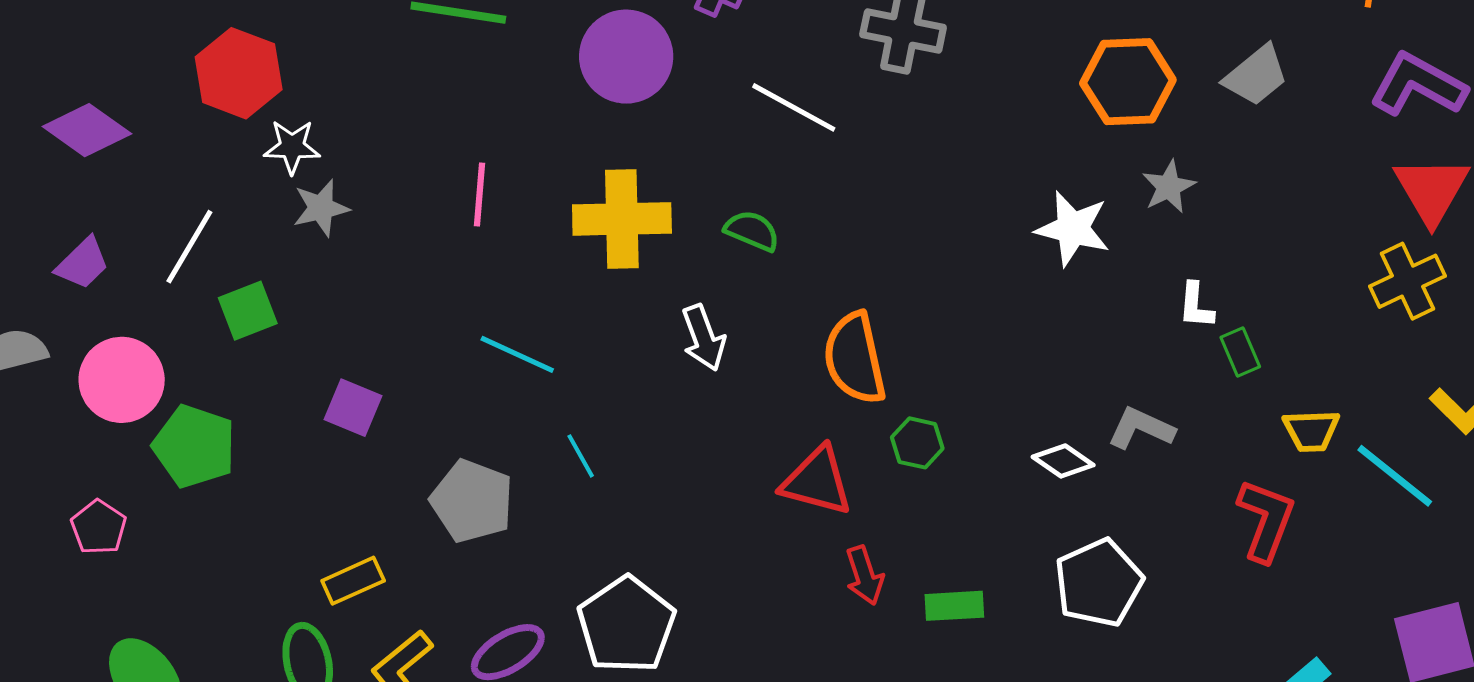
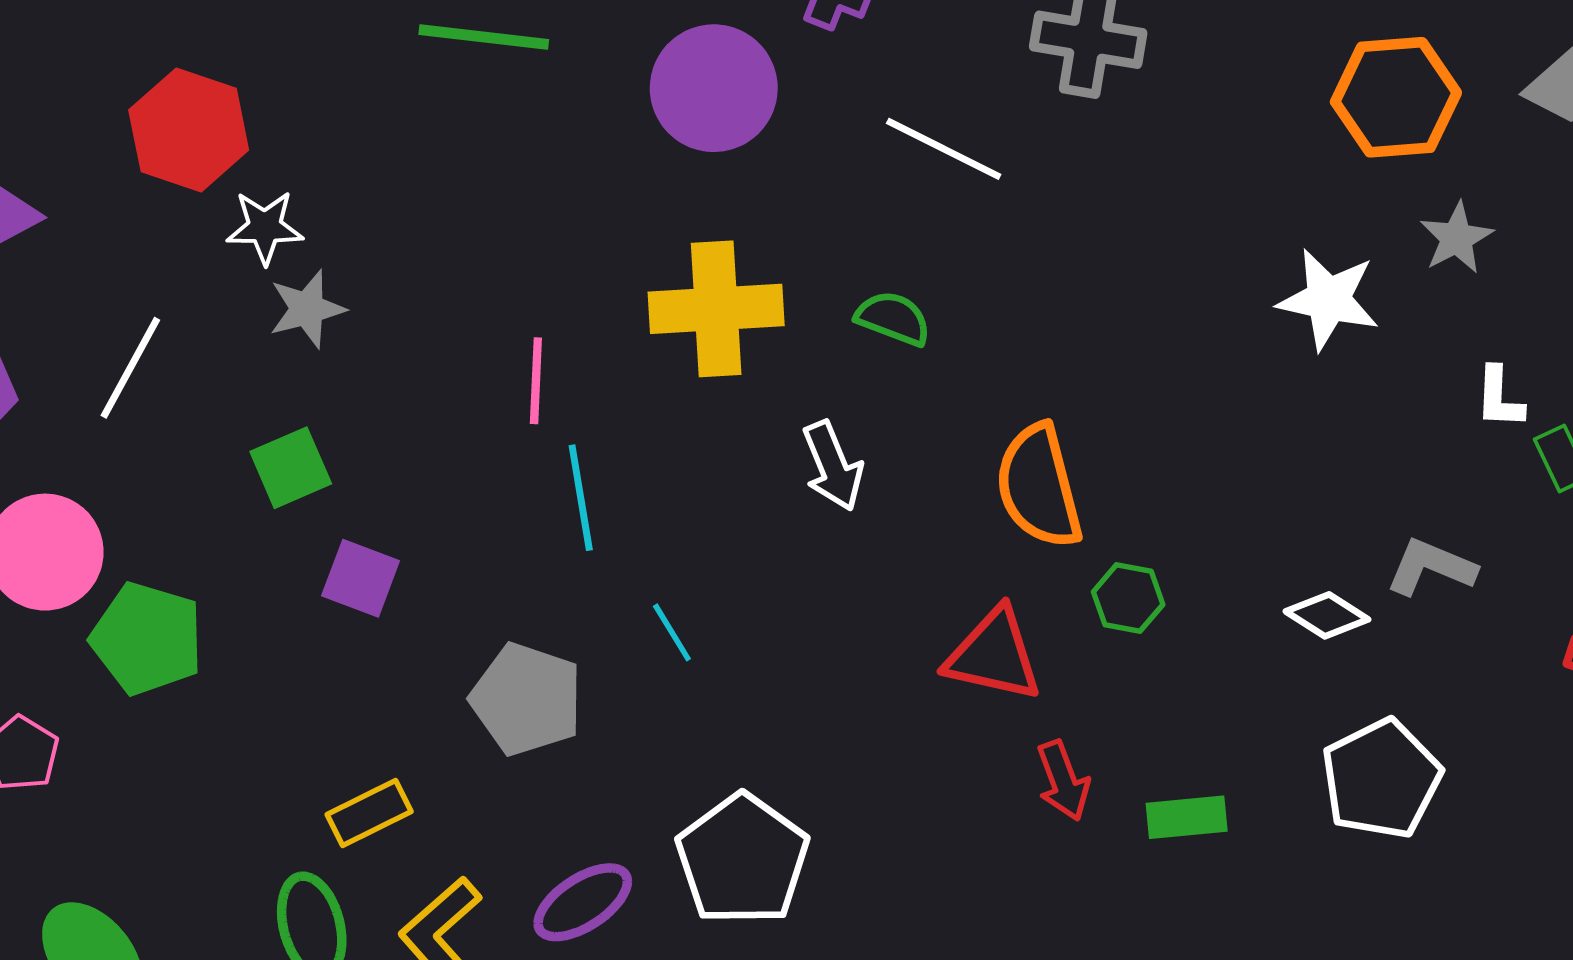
pink line: (479, 194) -> (536, 381), moved
green square: (248, 311) -> (291, 468), moved
cyan line: (517, 354) -> (581, 498), turned 58

